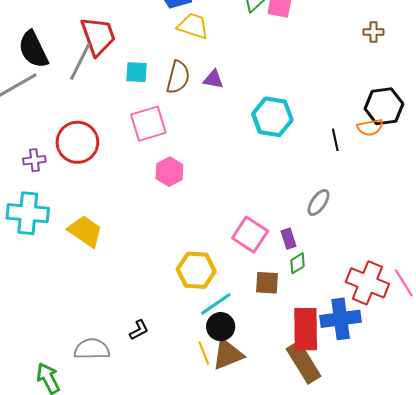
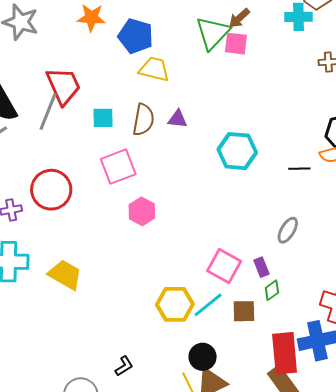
black line: (335, 140) -> (299, 169), turned -75
cyan line: (216, 304) -> (208, 305), moved

